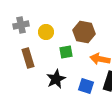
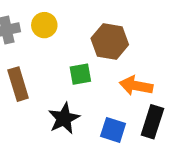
yellow circle: (46, 32) -> (44, 25), moved

